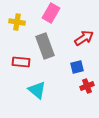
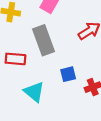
blue square: (77, 67) -> (68, 74), moved

